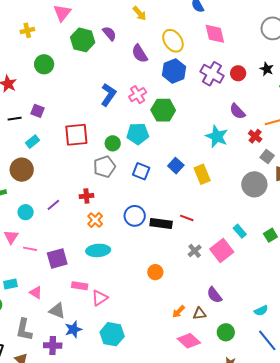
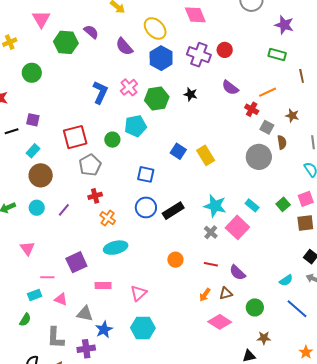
black star: (267, 69) -> (191, 94), moved
cyan star: (217, 136) -> (215, 206), moved
gray pentagon: (104, 167) -> (90, 165), moved
brown circle: (22, 170) -> (41, 175), moved
blue square: (141, 171) -> (146, 174), moved
cyan circle: (26, 212) -> (37, 208), moved
red line: (187, 218) -> (211, 264), moved
black rectangle: (161, 223) -> (173, 211), turned -30
pink line: (30, 249) -> (47, 277), moved
pink triangle: (100, 298) -> (139, 293), moved

